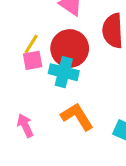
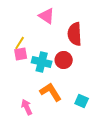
red circle: (70, 48) -> (64, 60), moved, size x0.7
pink arrow: (25, 126) -> (27, 107), moved

